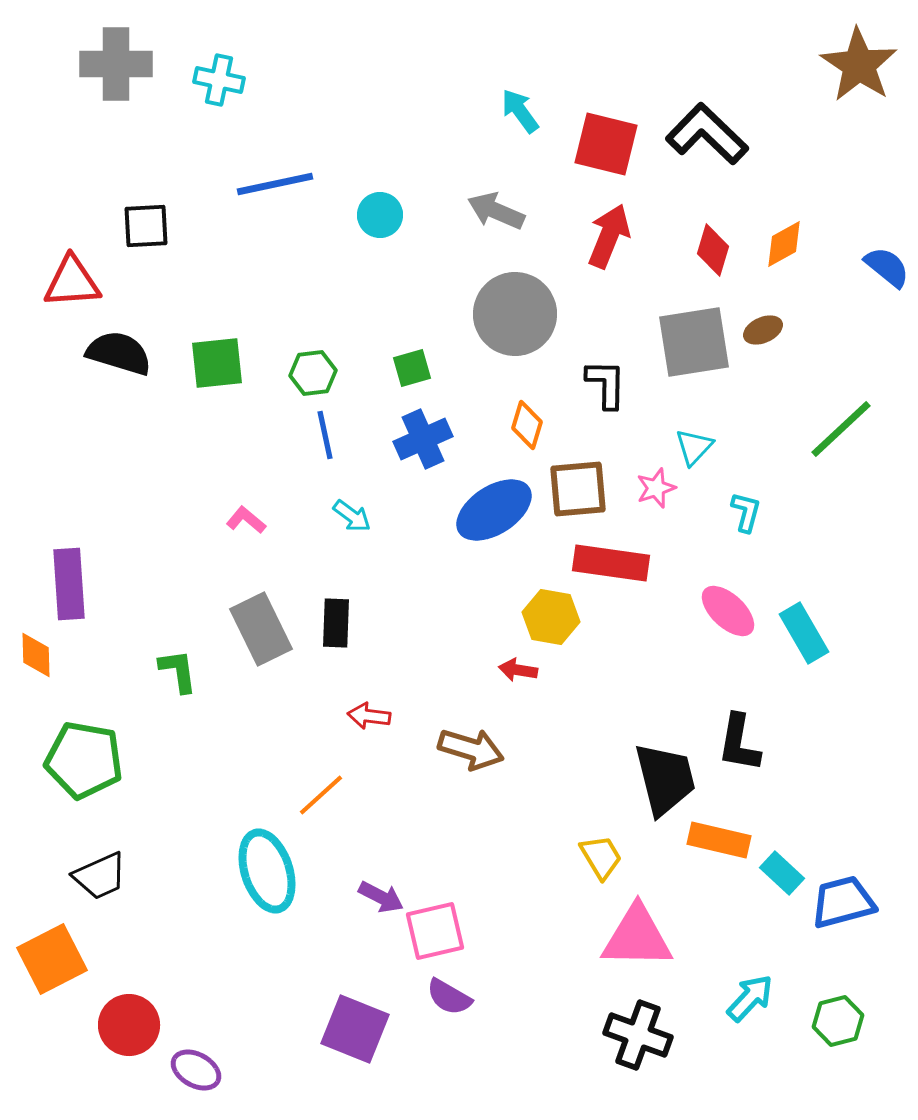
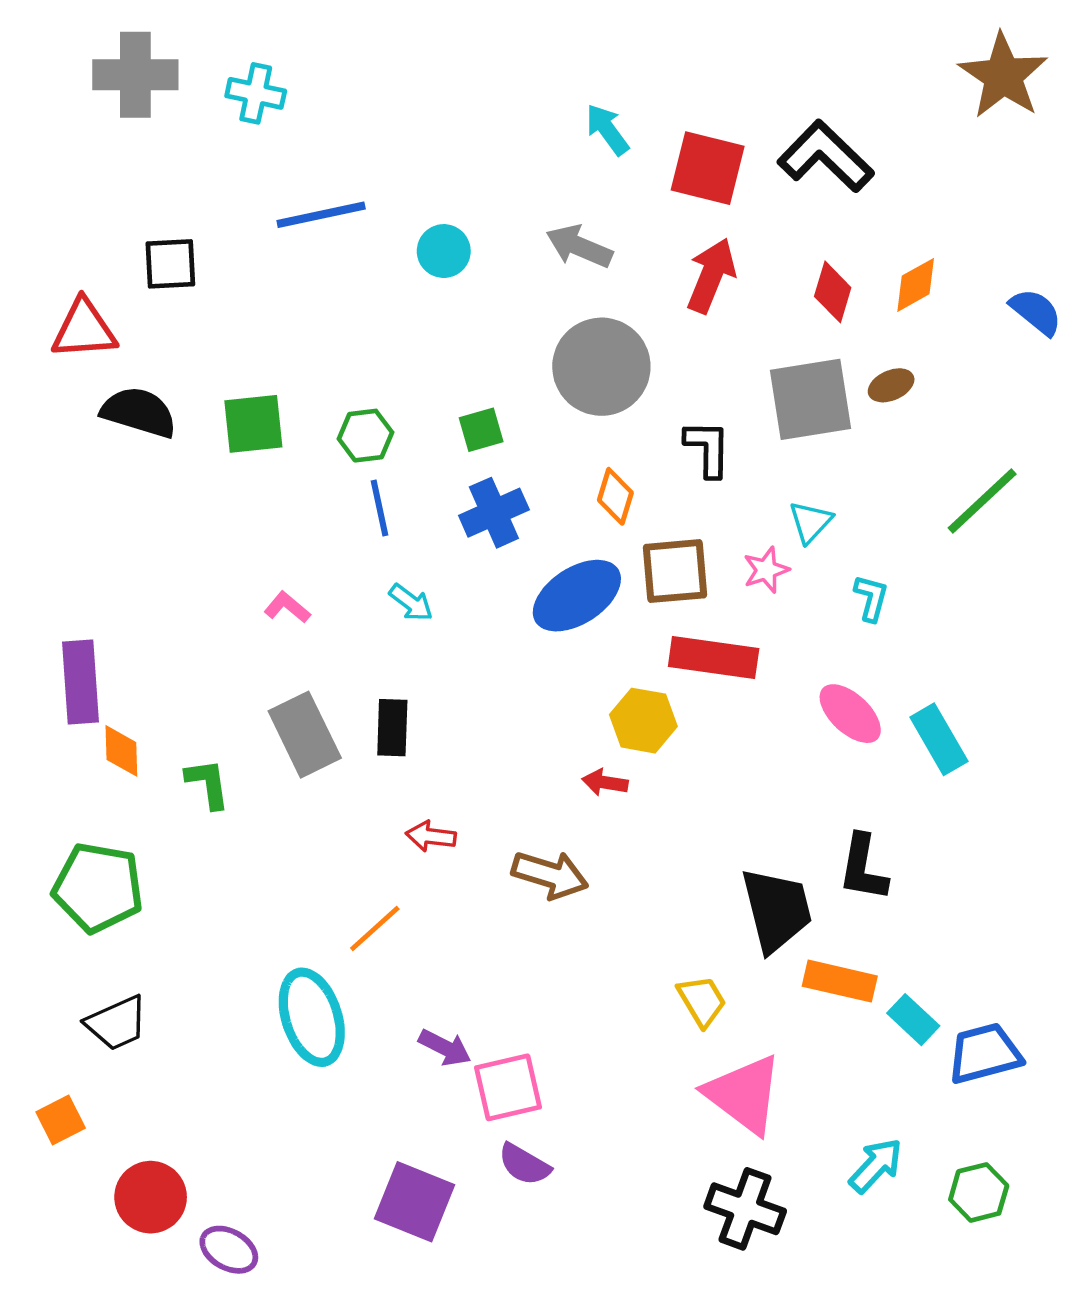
orange diamond: (36, 655) -> (121, 751), moved
pink triangle: (637, 937) -> (744, 1094), turned 36
orange square: (52, 959) -> (61, 1120), size x0.6

